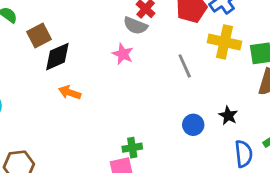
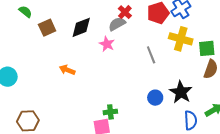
gray semicircle: (135, 26) -> (117, 24), turned 126
black diamond: (57, 57) -> (81, 27), moved
black star: (228, 115) -> (181, 92), size x1.6

